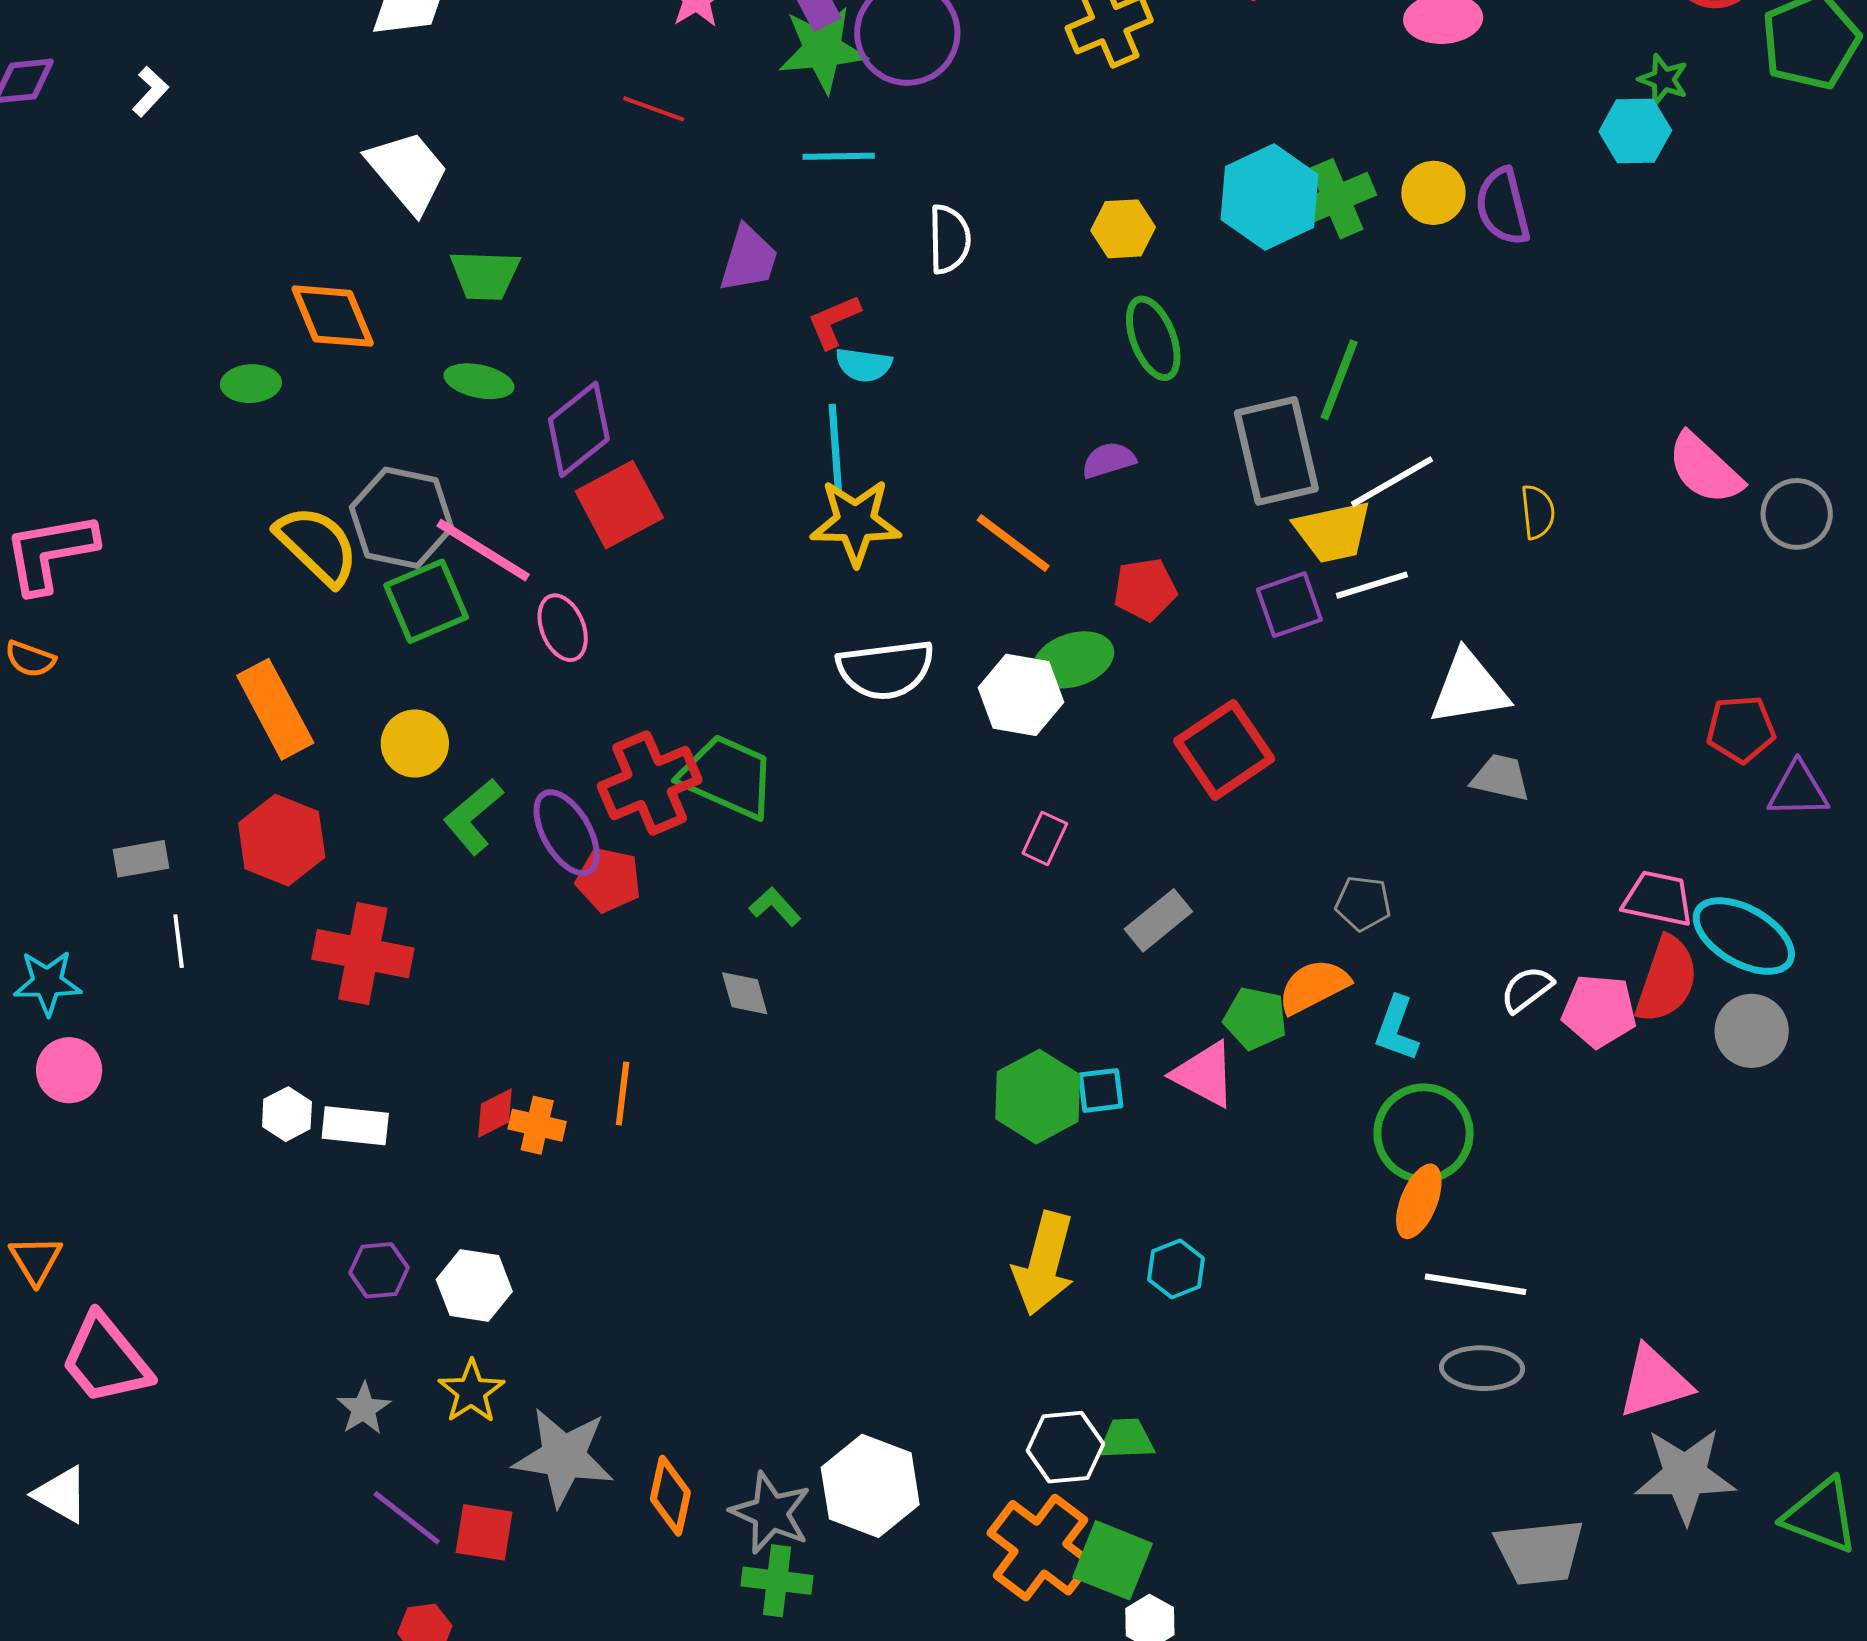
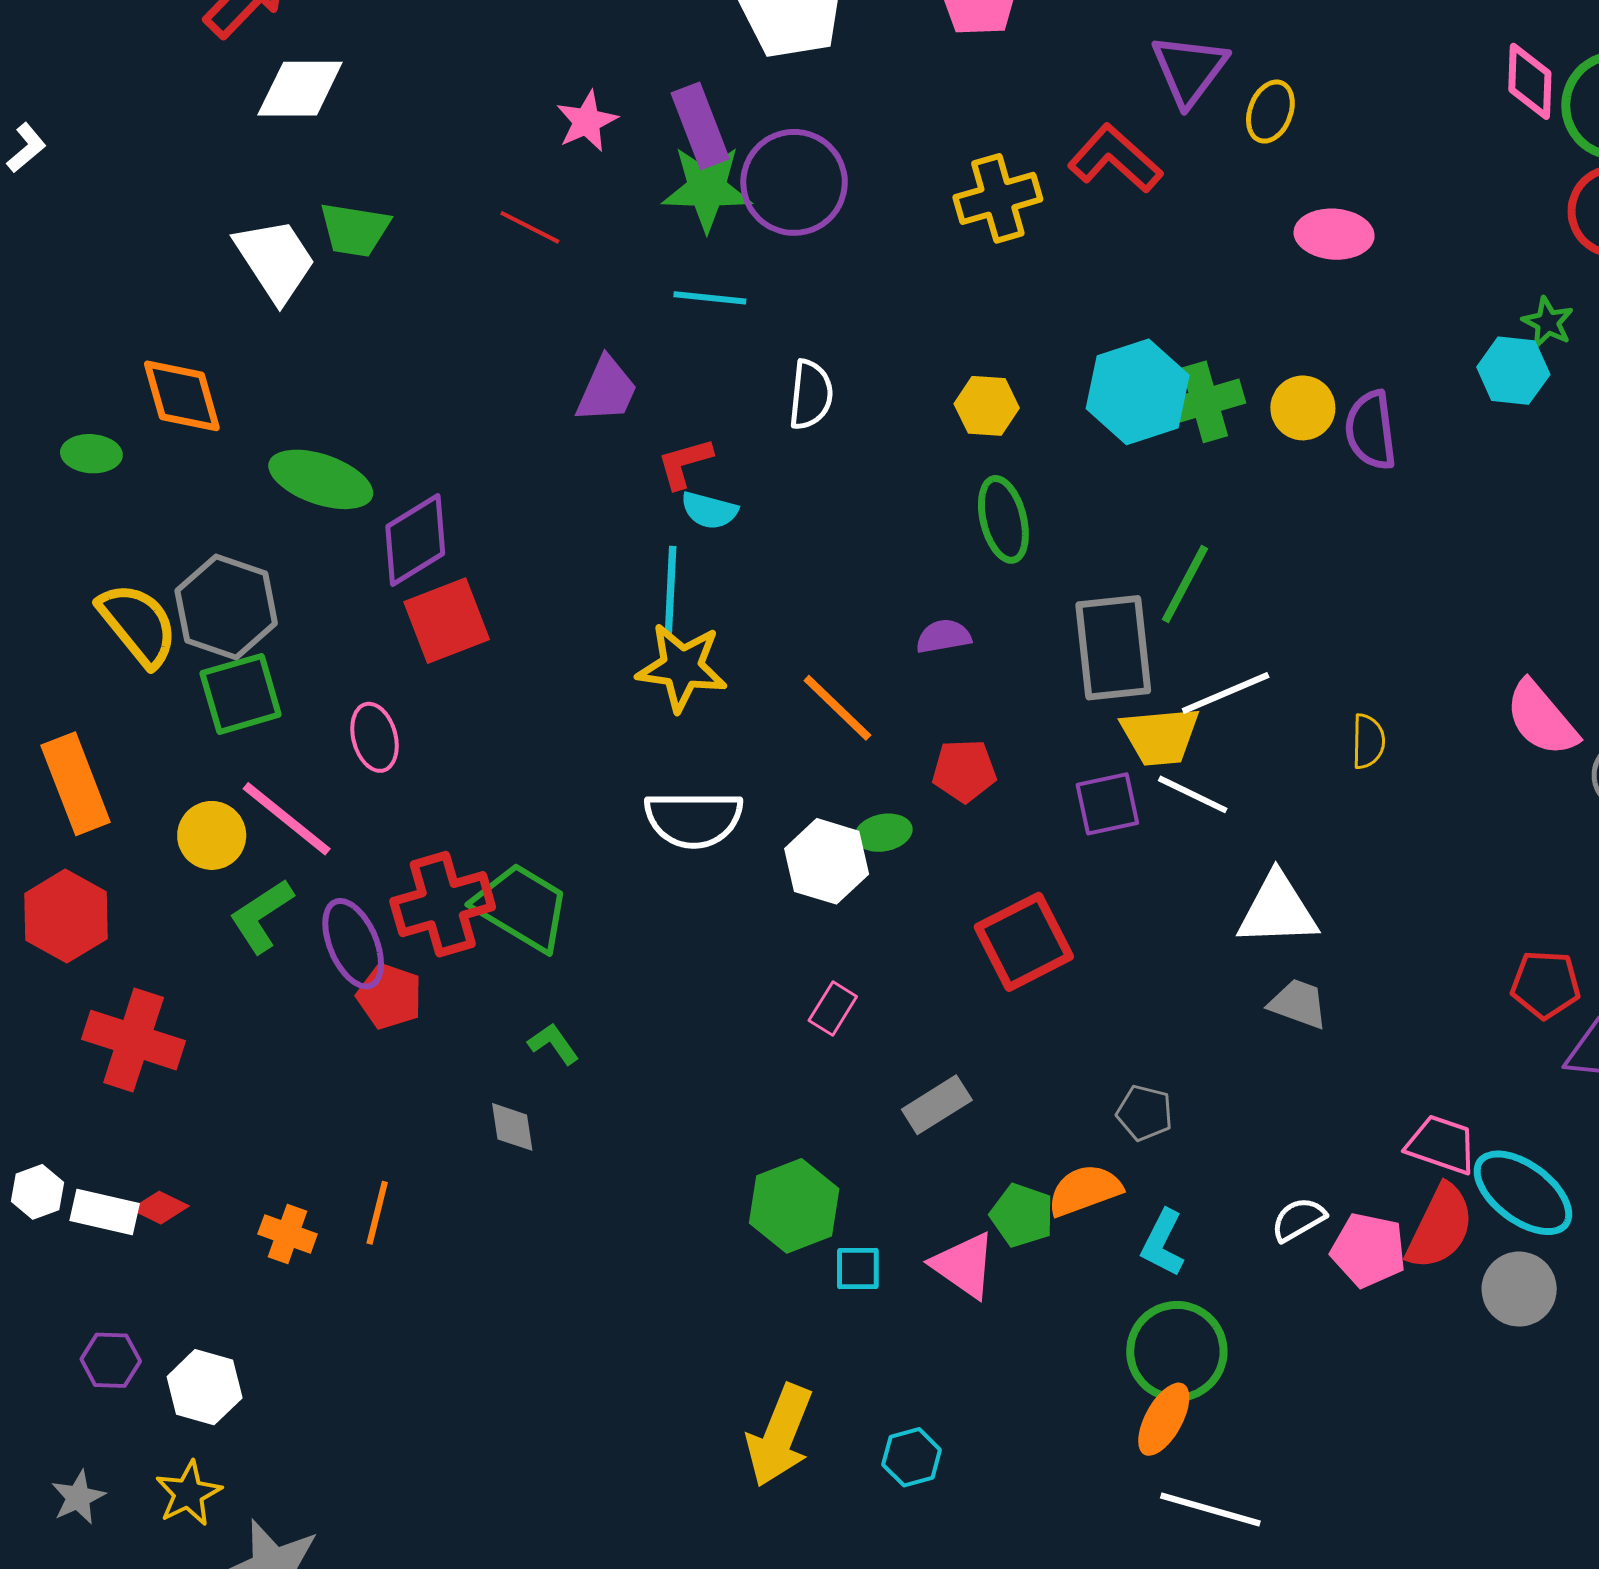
green trapezoid: (485, 275) -> (355, 230), moved
green ellipse: (479, 381) -> (321, 479), size x1.5
pink line: (483, 550) -> (287, 819), moved
white line: (1372, 585) -> (1193, 794), turned 36
green ellipse: (1073, 660) -> (884, 833), size x0.7
green hexagon: (1038, 1097) -> (794, 1206), moved
red diamond: (495, 1113) -> (160, 1208), moved, turned 46

